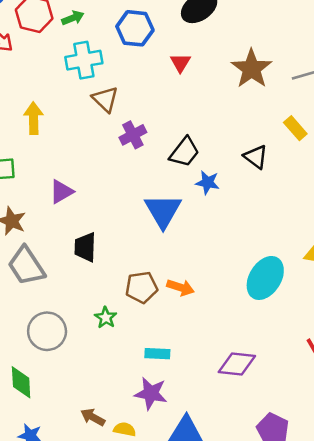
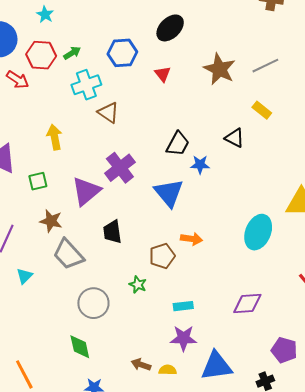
purple cross: (133, 135) -> (120, 168), moved, size x1.4
purple triangle: (61, 192) -> (86, 191), size x1.5
orange arrow: (180, 287) -> (192, 239), moved

